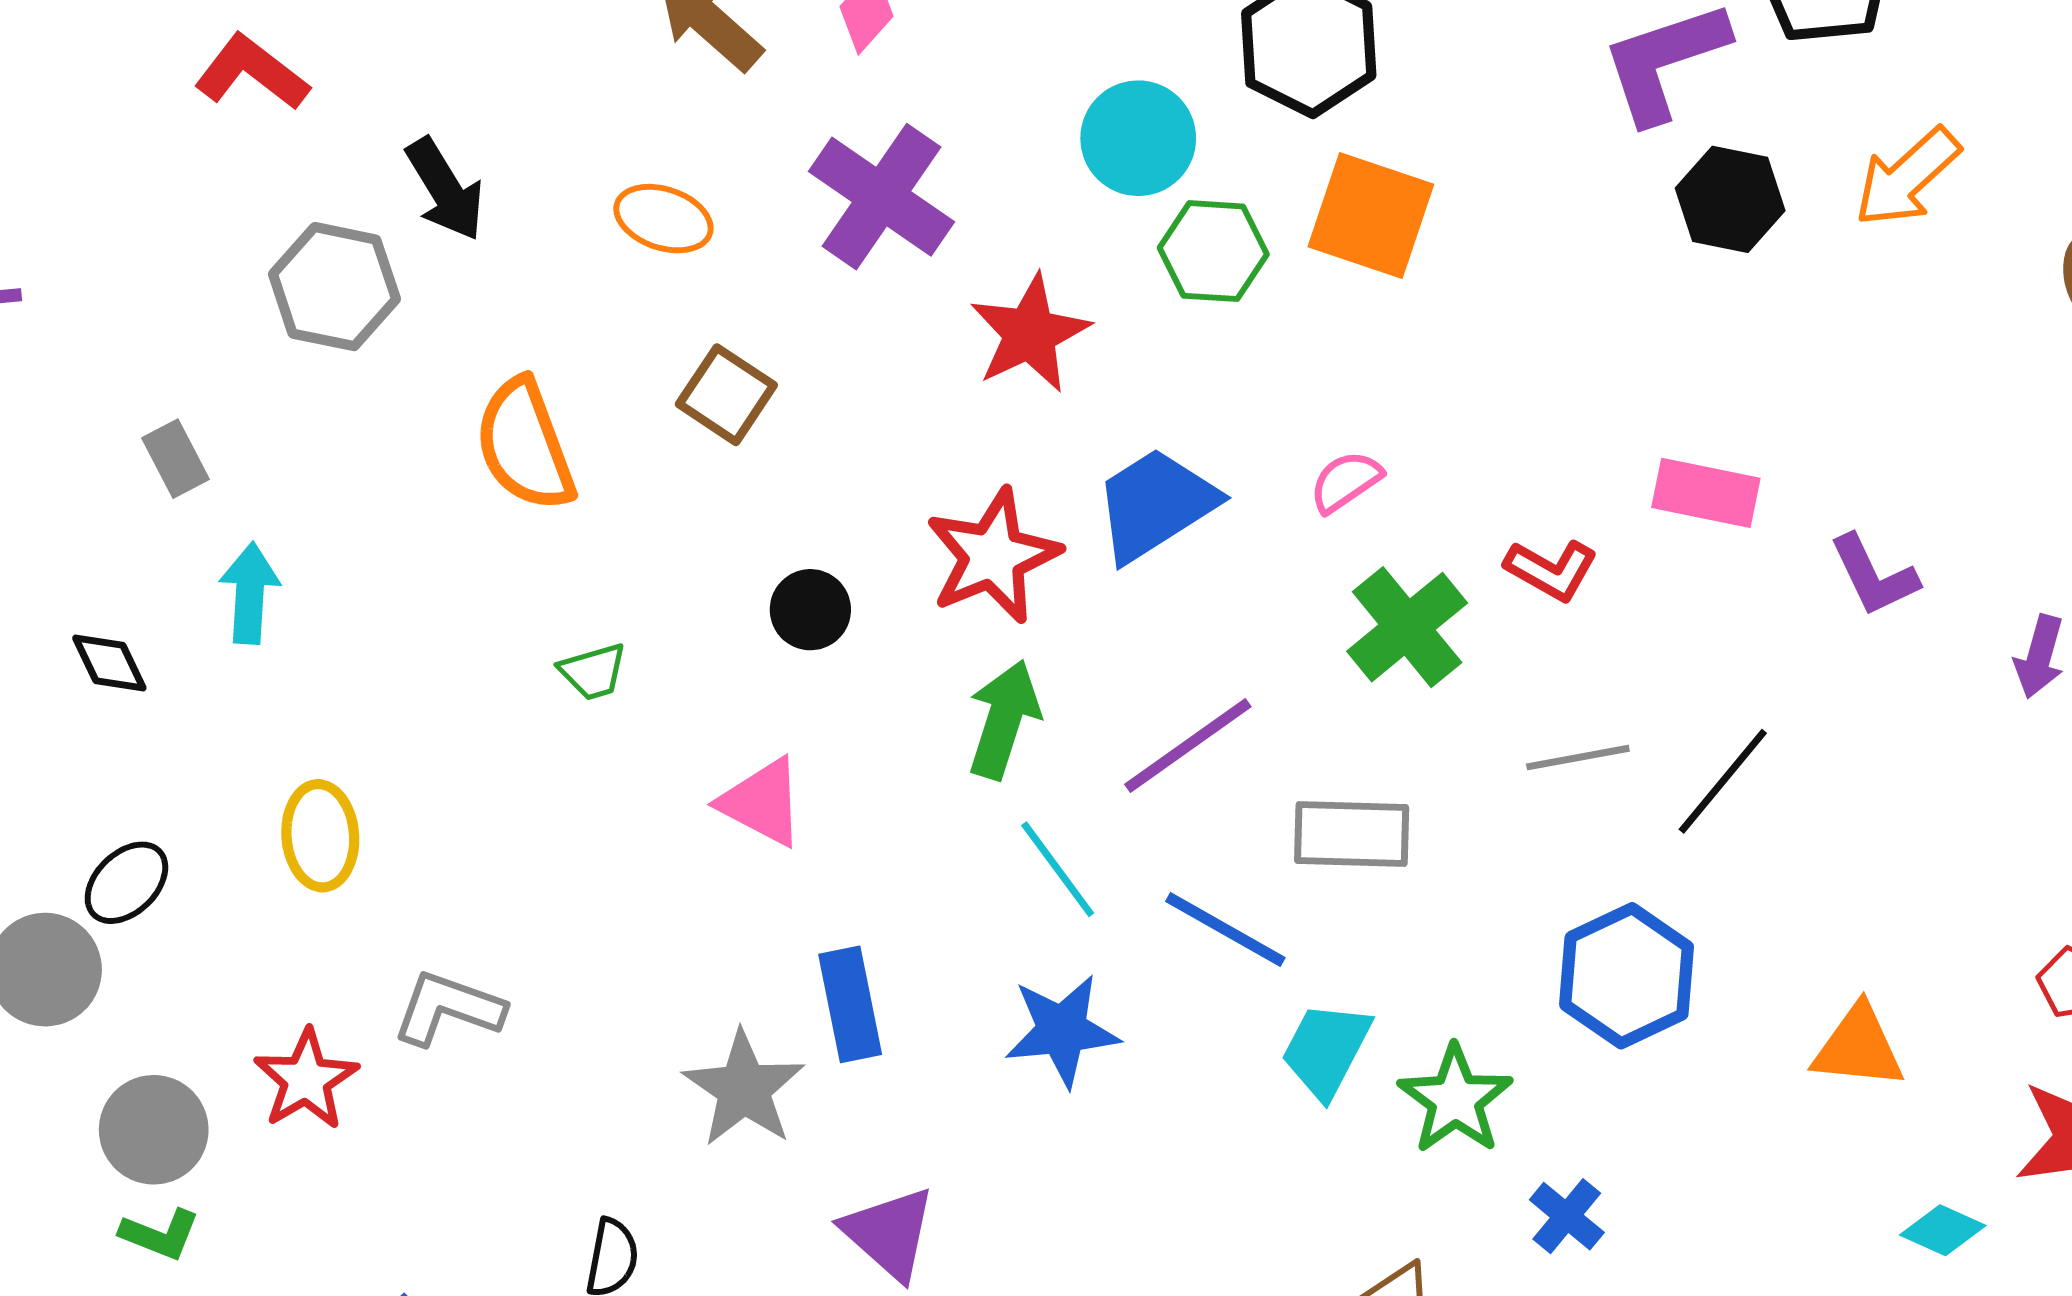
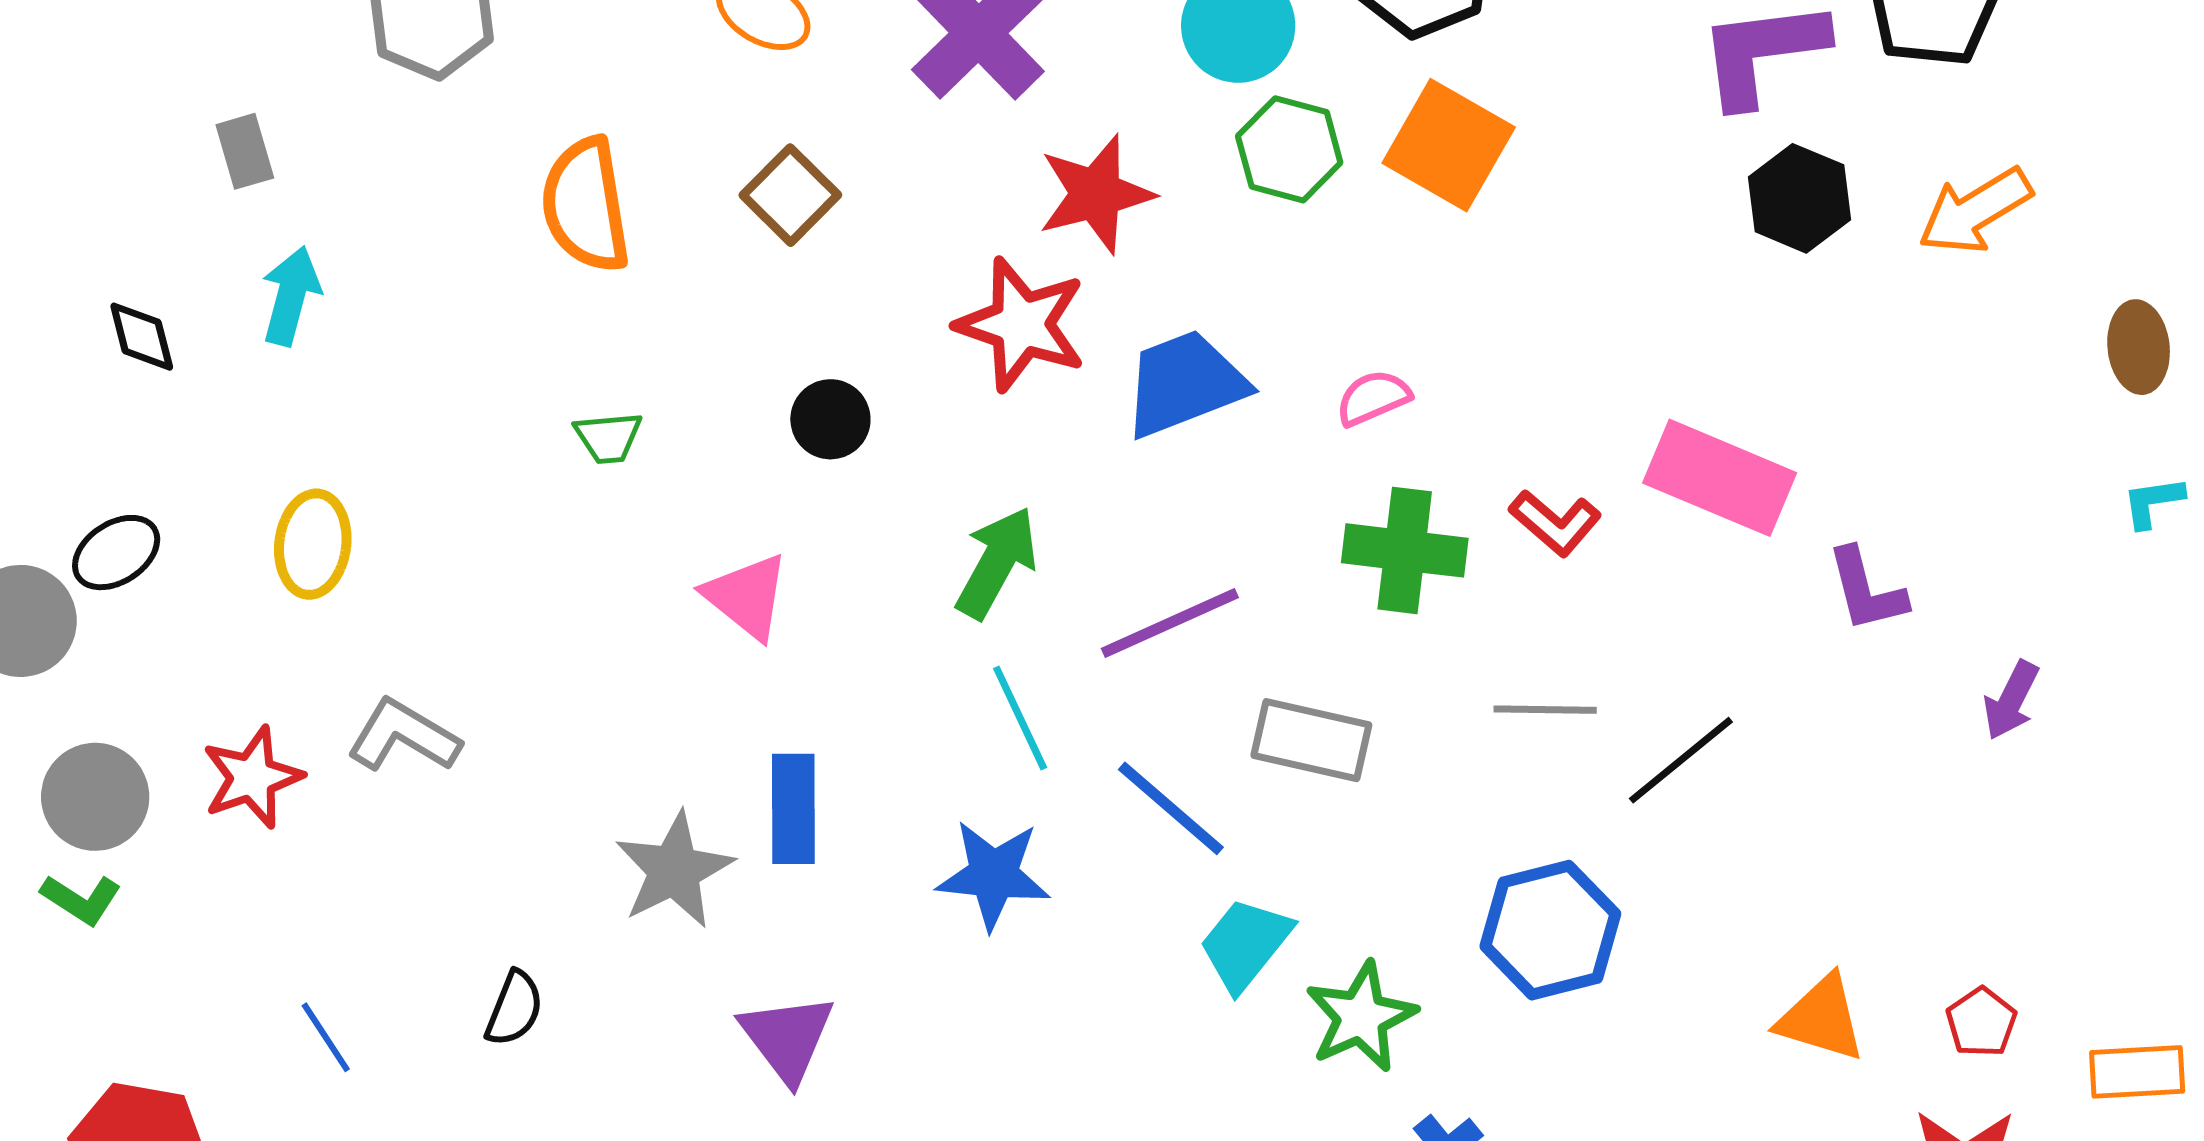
pink rectangle: (1706, 493) -> (1720, 478), size x1.4
red star: (993, 556) -> (1021, 324), moved, turned 30
green cross: (1407, 627) -> (1405, 550), turned 35
orange triangle: (1858, 1047) -> (1821, 1018), moved

